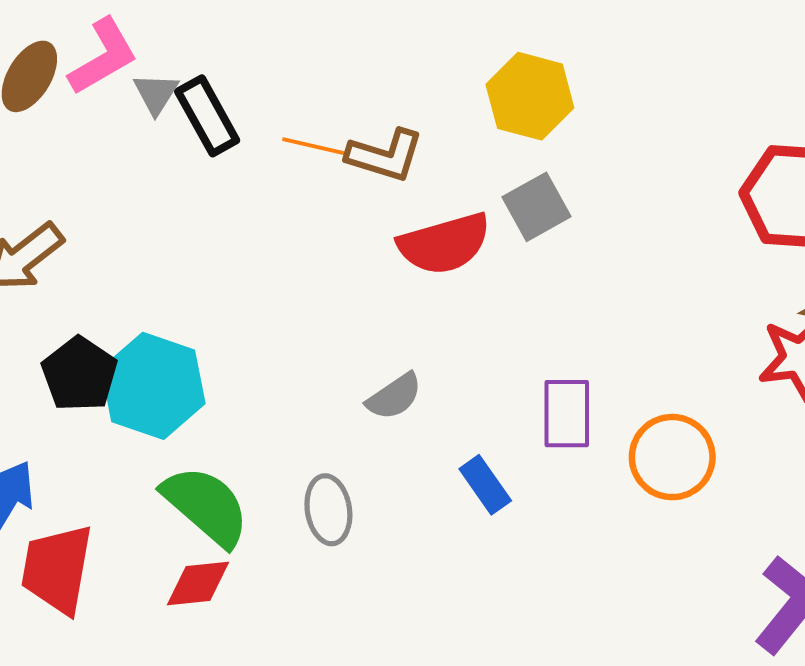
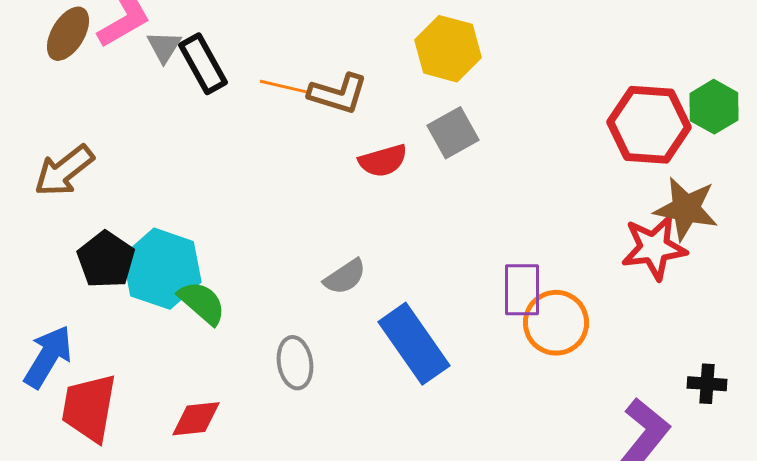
red semicircle: (444, 244) -> (383, 161), size x0.7
purple rectangle: (567, 414) -> (522, 290), moved
blue rectangle: (485, 485) -> (414, 344), size x1.8
green semicircle: (206, 506) -> (202, 303), moved, size x0.7

